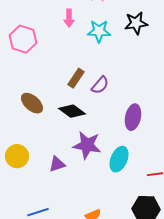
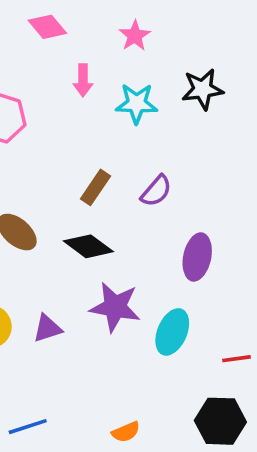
purple semicircle: (100, 85) -> (156, 191), moved
purple triangle: (57, 164) -> (47, 328), moved

